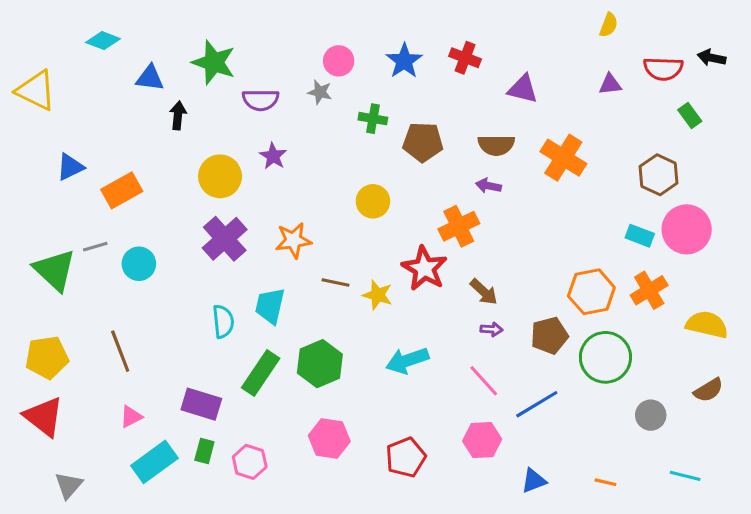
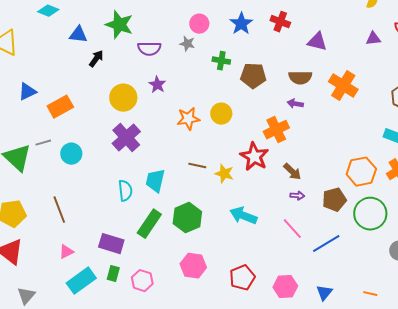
black arrow: (178, 115) -> (96, 59), turned 30
orange star: (293, 240) -> (188, 119), moved
cyan arrow: (407, 360) -> (243, 216), turned 40
pink hexagon: (482, 440) -> (285, 287), moved
blue triangle: (534, 481) -> (324, 293), turned -30

